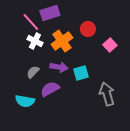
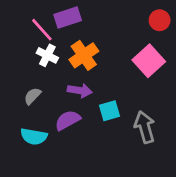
red circle: (88, 29) -> (160, 20), moved
pink square: (110, 45) -> (149, 61), size x1.6
gray semicircle: (33, 72) -> (32, 96), moved
cyan square: (81, 73) -> (110, 111), moved

